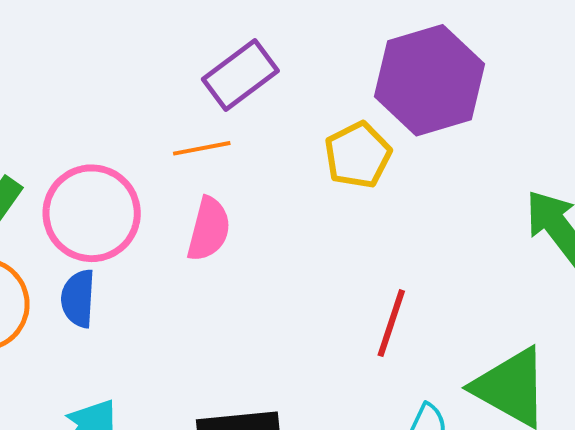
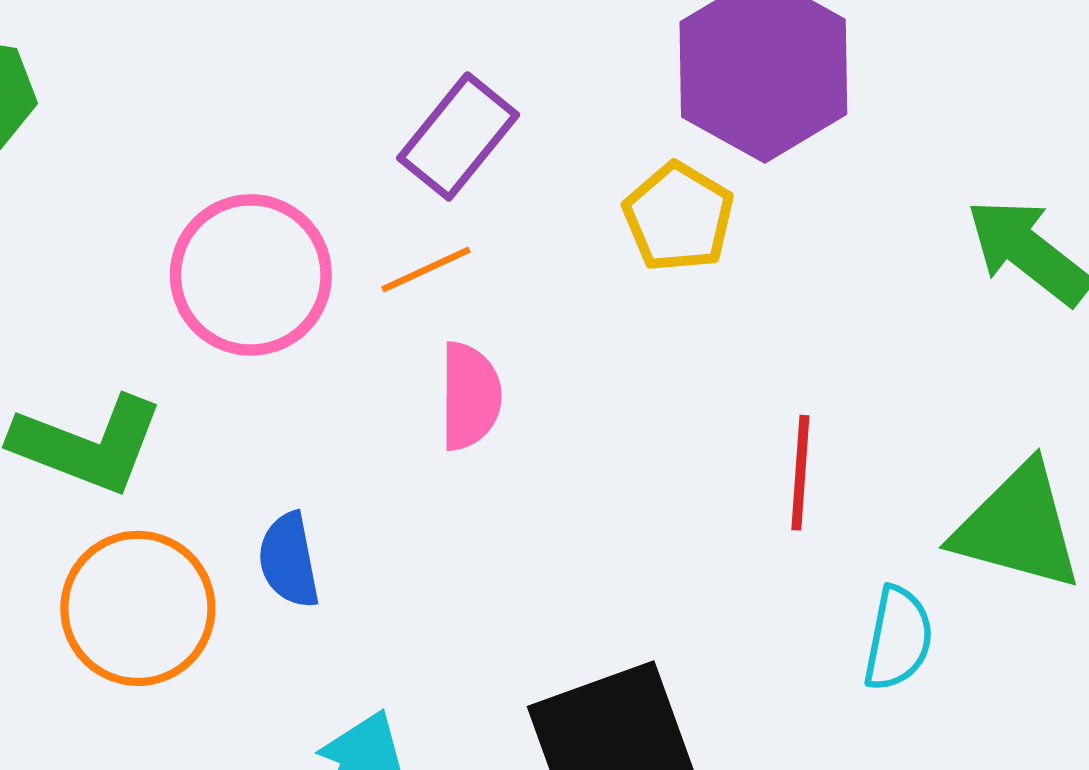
pink circle: (92, 213) -> (251, 275), moved

